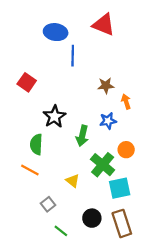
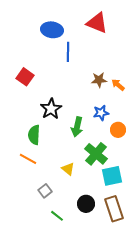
orange arrow: (126, 102) -> (118, 85), moved, turned -32
orange circle: (126, 150) -> (118, 130), moved

